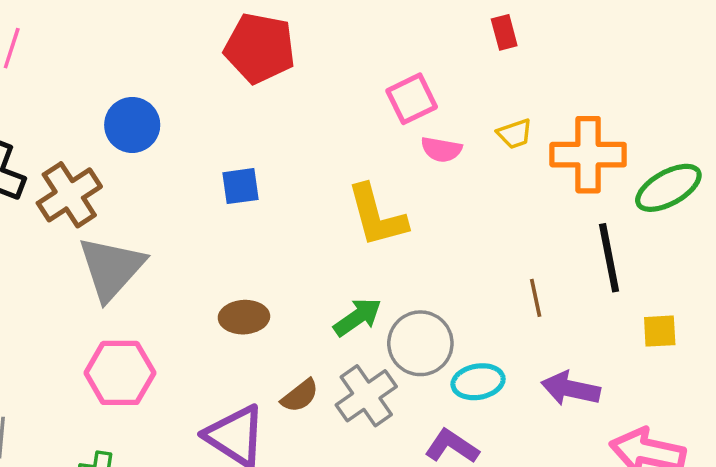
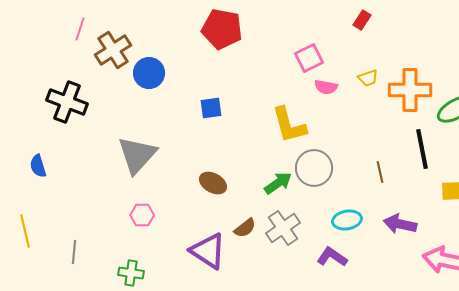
red rectangle: (504, 32) -> (362, 20), turned 48
brown cross: (69, 195) -> (113, 50), moved
brown ellipse: (244, 317) -> (213, 183), turned 32
gray circle: (420, 343) -> (314, 168), moved
pink hexagon: (120, 373) -> (142, 215), size x0.6

